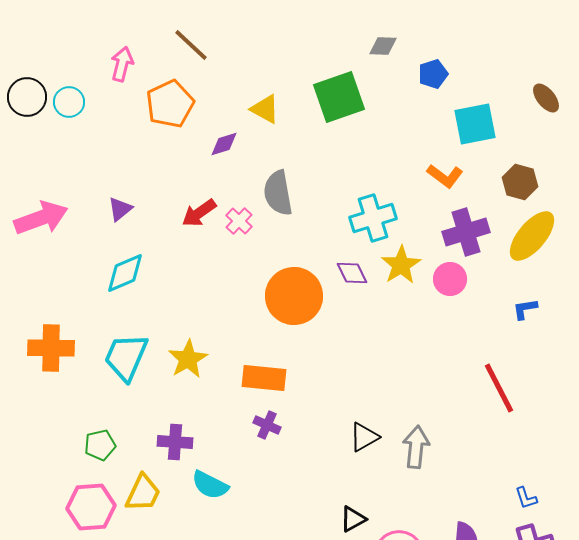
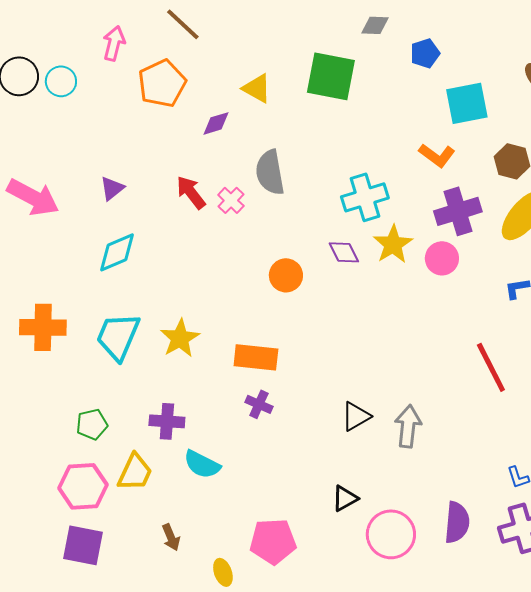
green square: (339, 97) -> (331, 76), turned 30
red arrow: (199, 213) -> (191, 192), turned 87
pink arrow: (41, 218) -> (33, 197), turned 48
orange circle: (294, 296) -> (286, 275), size x0.6

